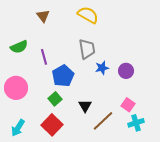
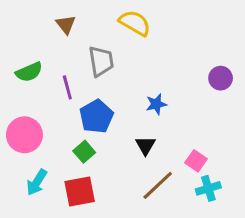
gray trapezoid: (87, 49) -> (101, 61), moved
purple circle: (126, 71) -> (221, 78), moved
black triangle: (85, 106) -> (145, 146), moved
red square: (52, 125) -> (80, 191), turned 35
cyan arrow: (18, 128) -> (37, 182), moved

